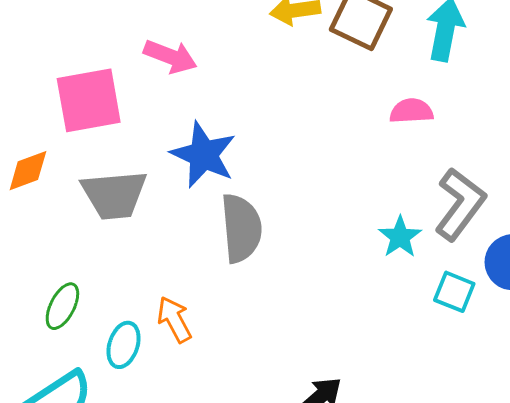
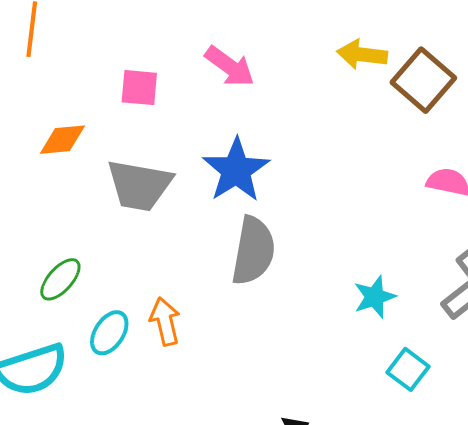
pink square: (89, 100) -> (139, 88), size x0.6
cyan star: (400, 237) -> (375, 297), moved
cyan square: (454, 292) -> (408, 369), moved

